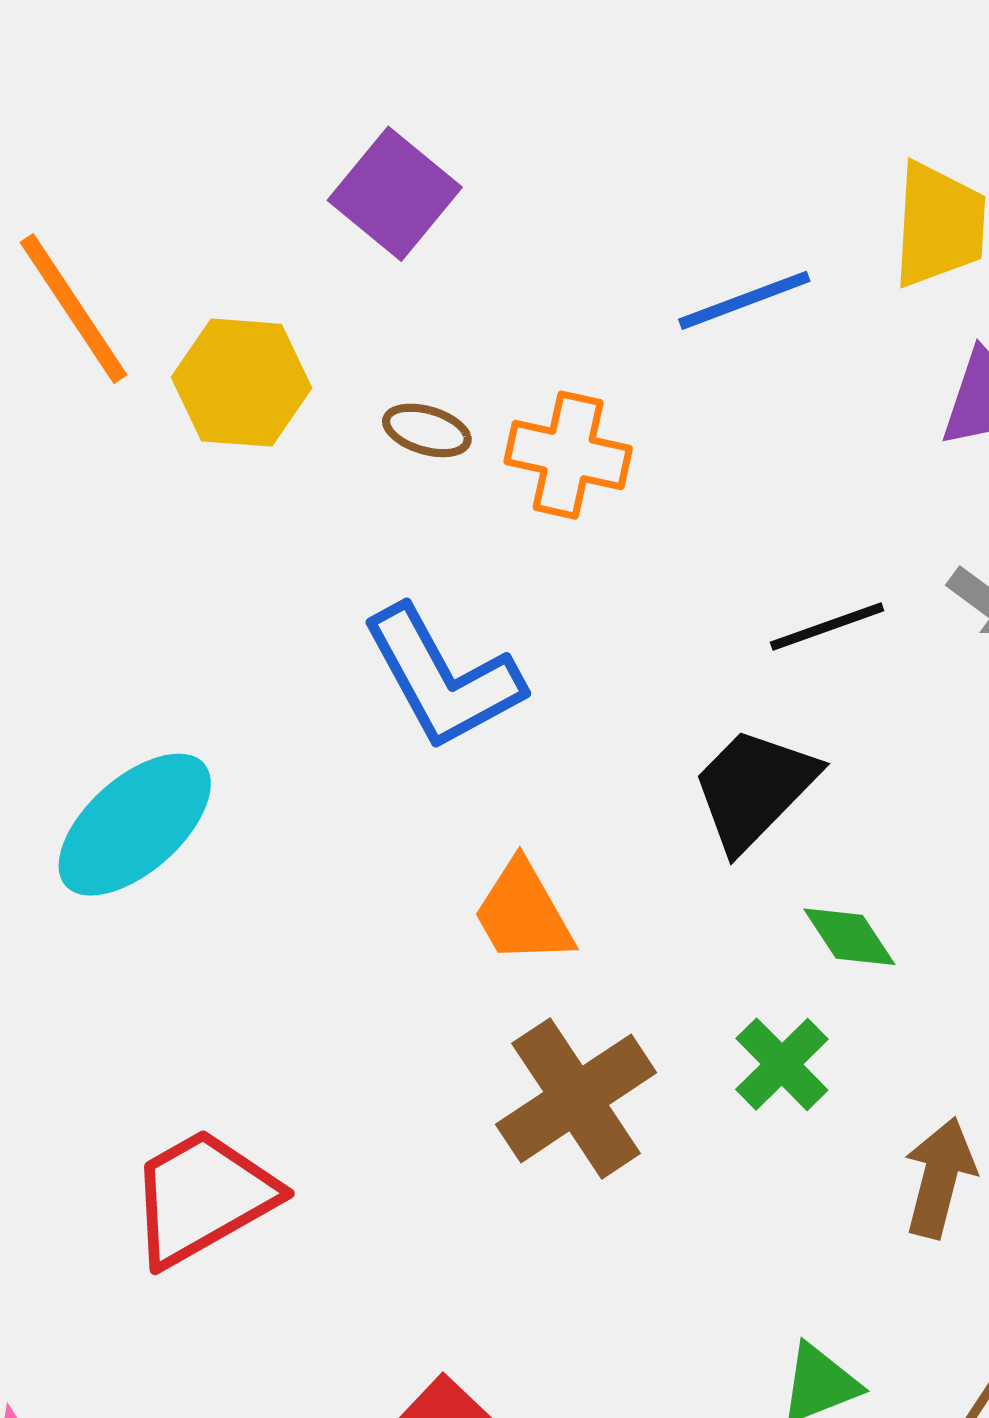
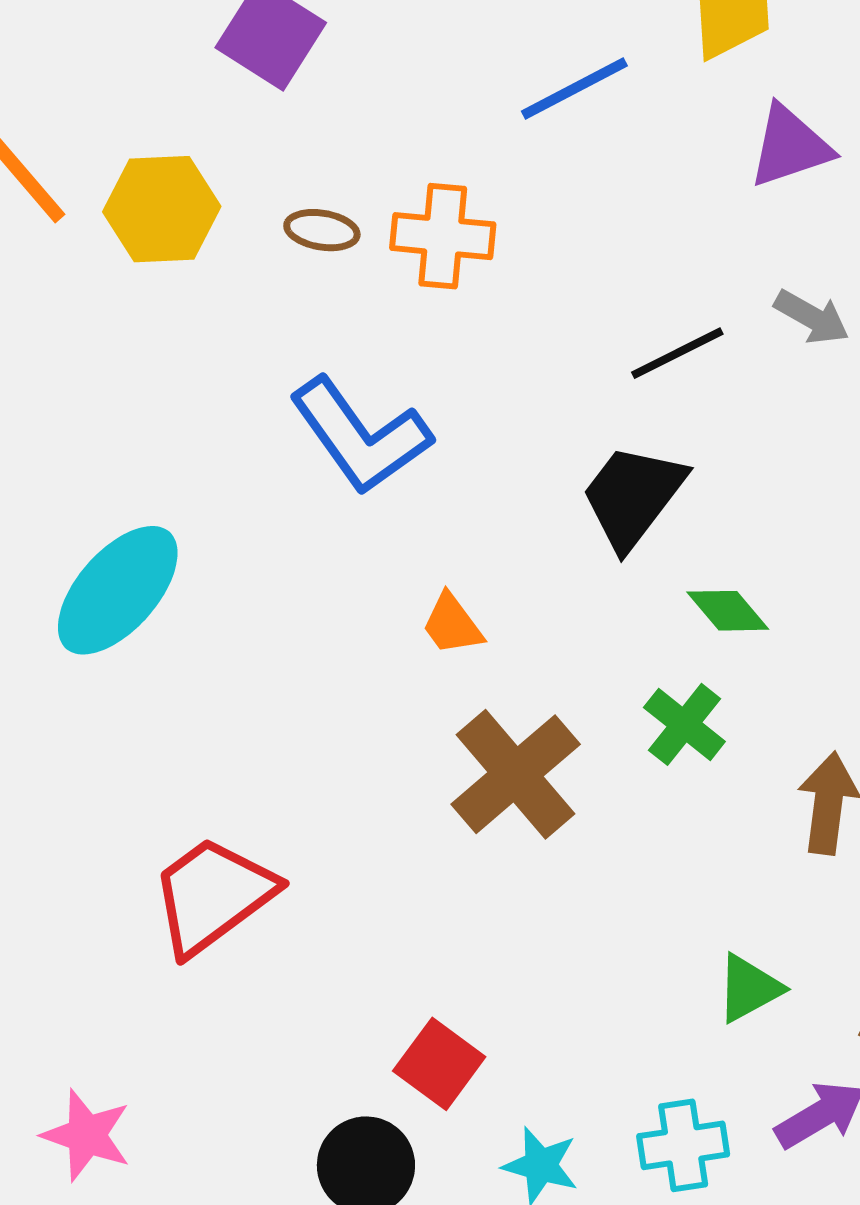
orange trapezoid: (523, 913) -> (452, 624), size x0.7

